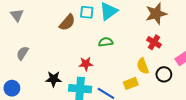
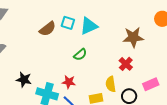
green semicircle: (106, 42) -> (80, 55), turned 136
red star: (86, 64) -> (69, 82), moved

